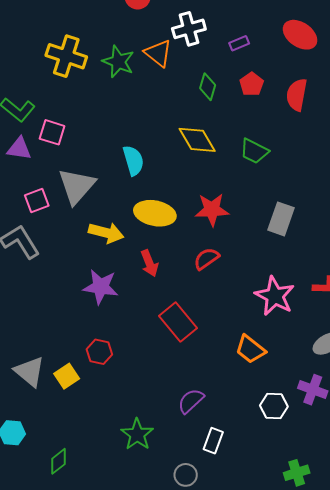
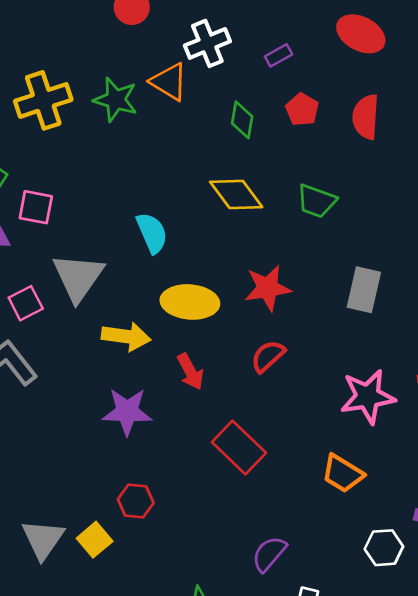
yellow cross: (66, 56) -> (43, 100), turned -30
pink star: (275, 296) -> (368, 397), turned -30
gray triangle: (30, 372) -> (43, 539), turned 32

